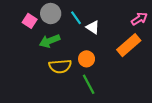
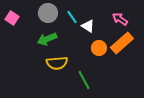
pink arrow: (139, 19) -> (120, 19), moved, turned -112
pink square: (30, 21) -> (12, 18), moved
orange circle: (87, 59) -> (99, 48), moved

